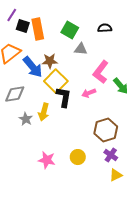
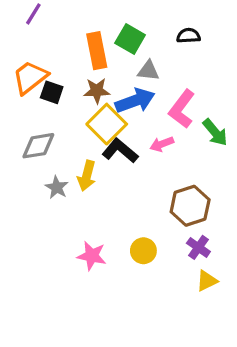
black square: (23, 26) -> (52, 92), moved
orange rectangle: (38, 29) -> (97, 51), moved
blue arrow: (33, 67) -> (135, 101), moved, turned -70
black L-shape: (64, 97) -> (120, 151), turned -60

